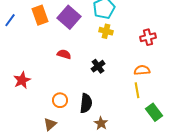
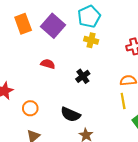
orange circle: (60, 100) -> (30, 108), moved
black semicircle: (86, 103) -> (70, 114), turned 108

